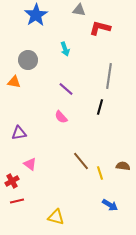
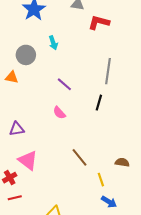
cyan arrow: (65, 49) -> (53, 43), moved
pink triangle: (30, 164) -> (28, 160), size x1.5
yellow line: (100, 173) -> (101, 180), moved

